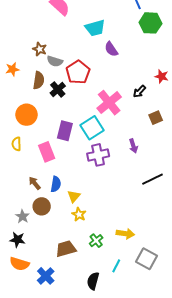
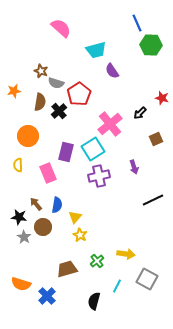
black star: (17, 240) -> (19, 217), moved

